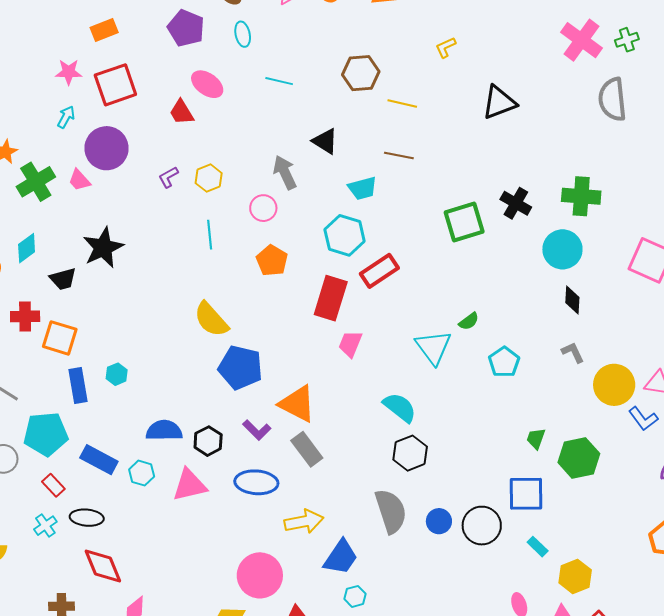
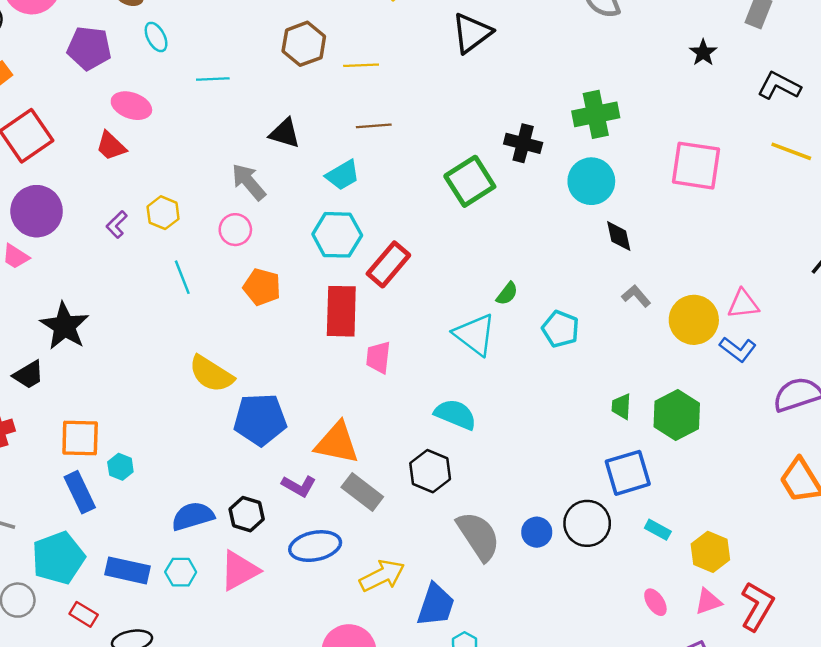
orange square: (60, 338) -> (80, 438), moved
black hexagon: (410, 453) -> (430, 471), moved

